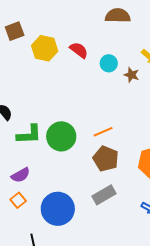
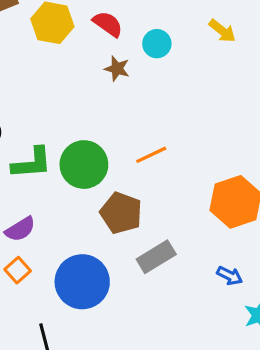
brown star: (132, 75) -> (117, 69), moved
brown pentagon: (106, 159) -> (121, 213), moved

